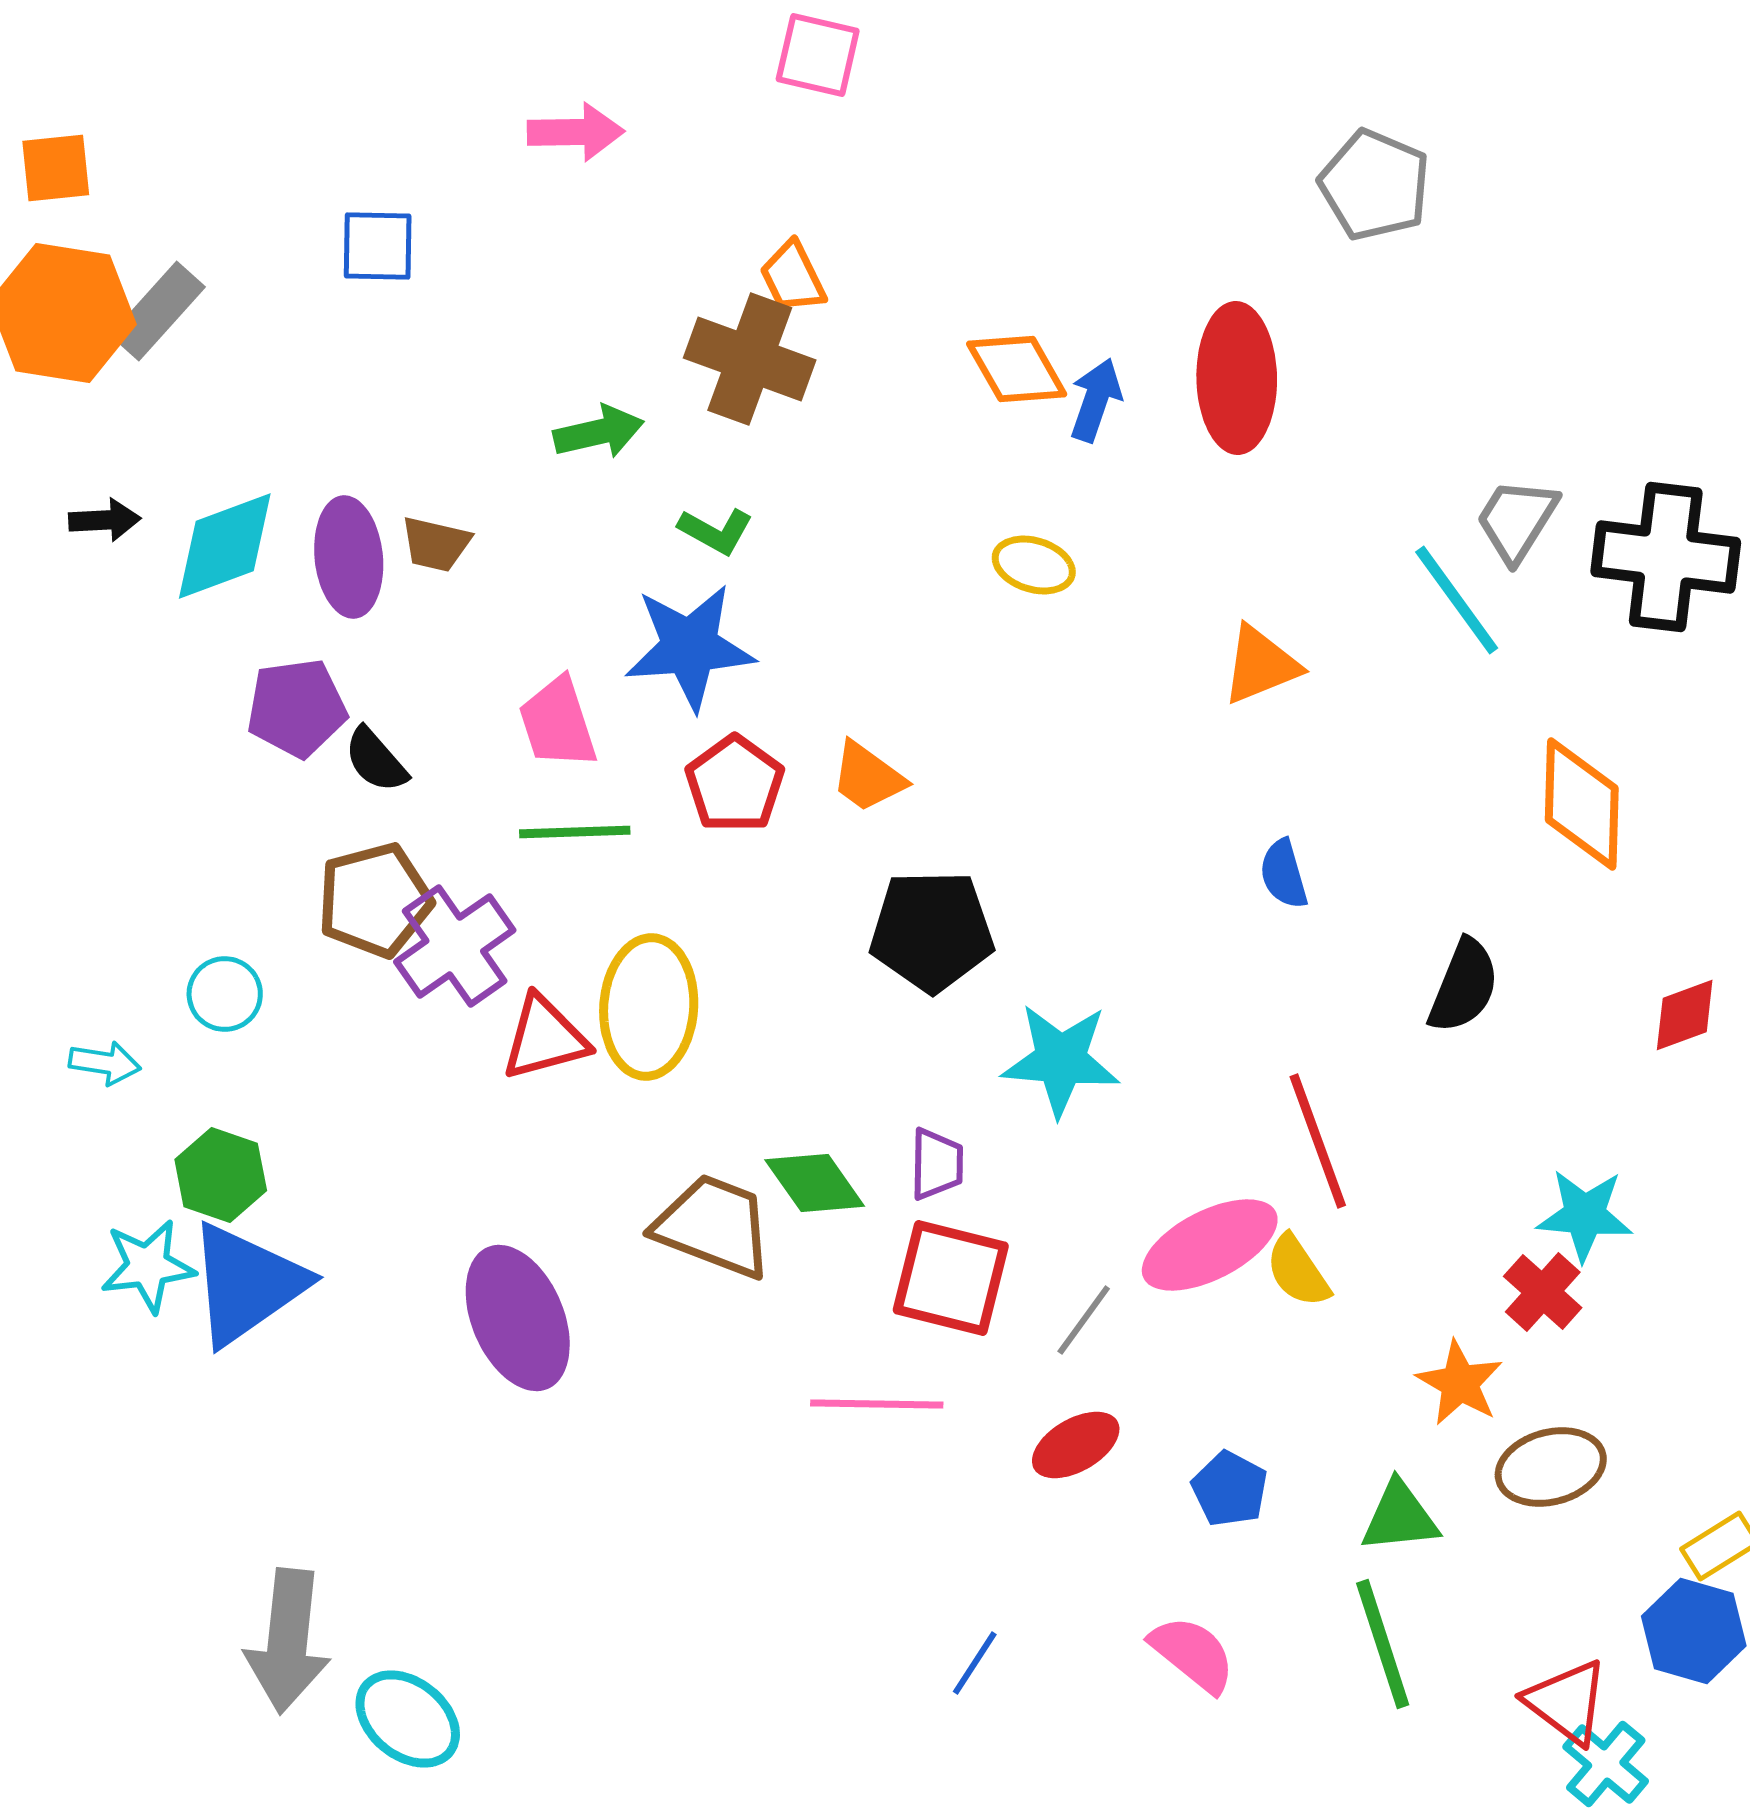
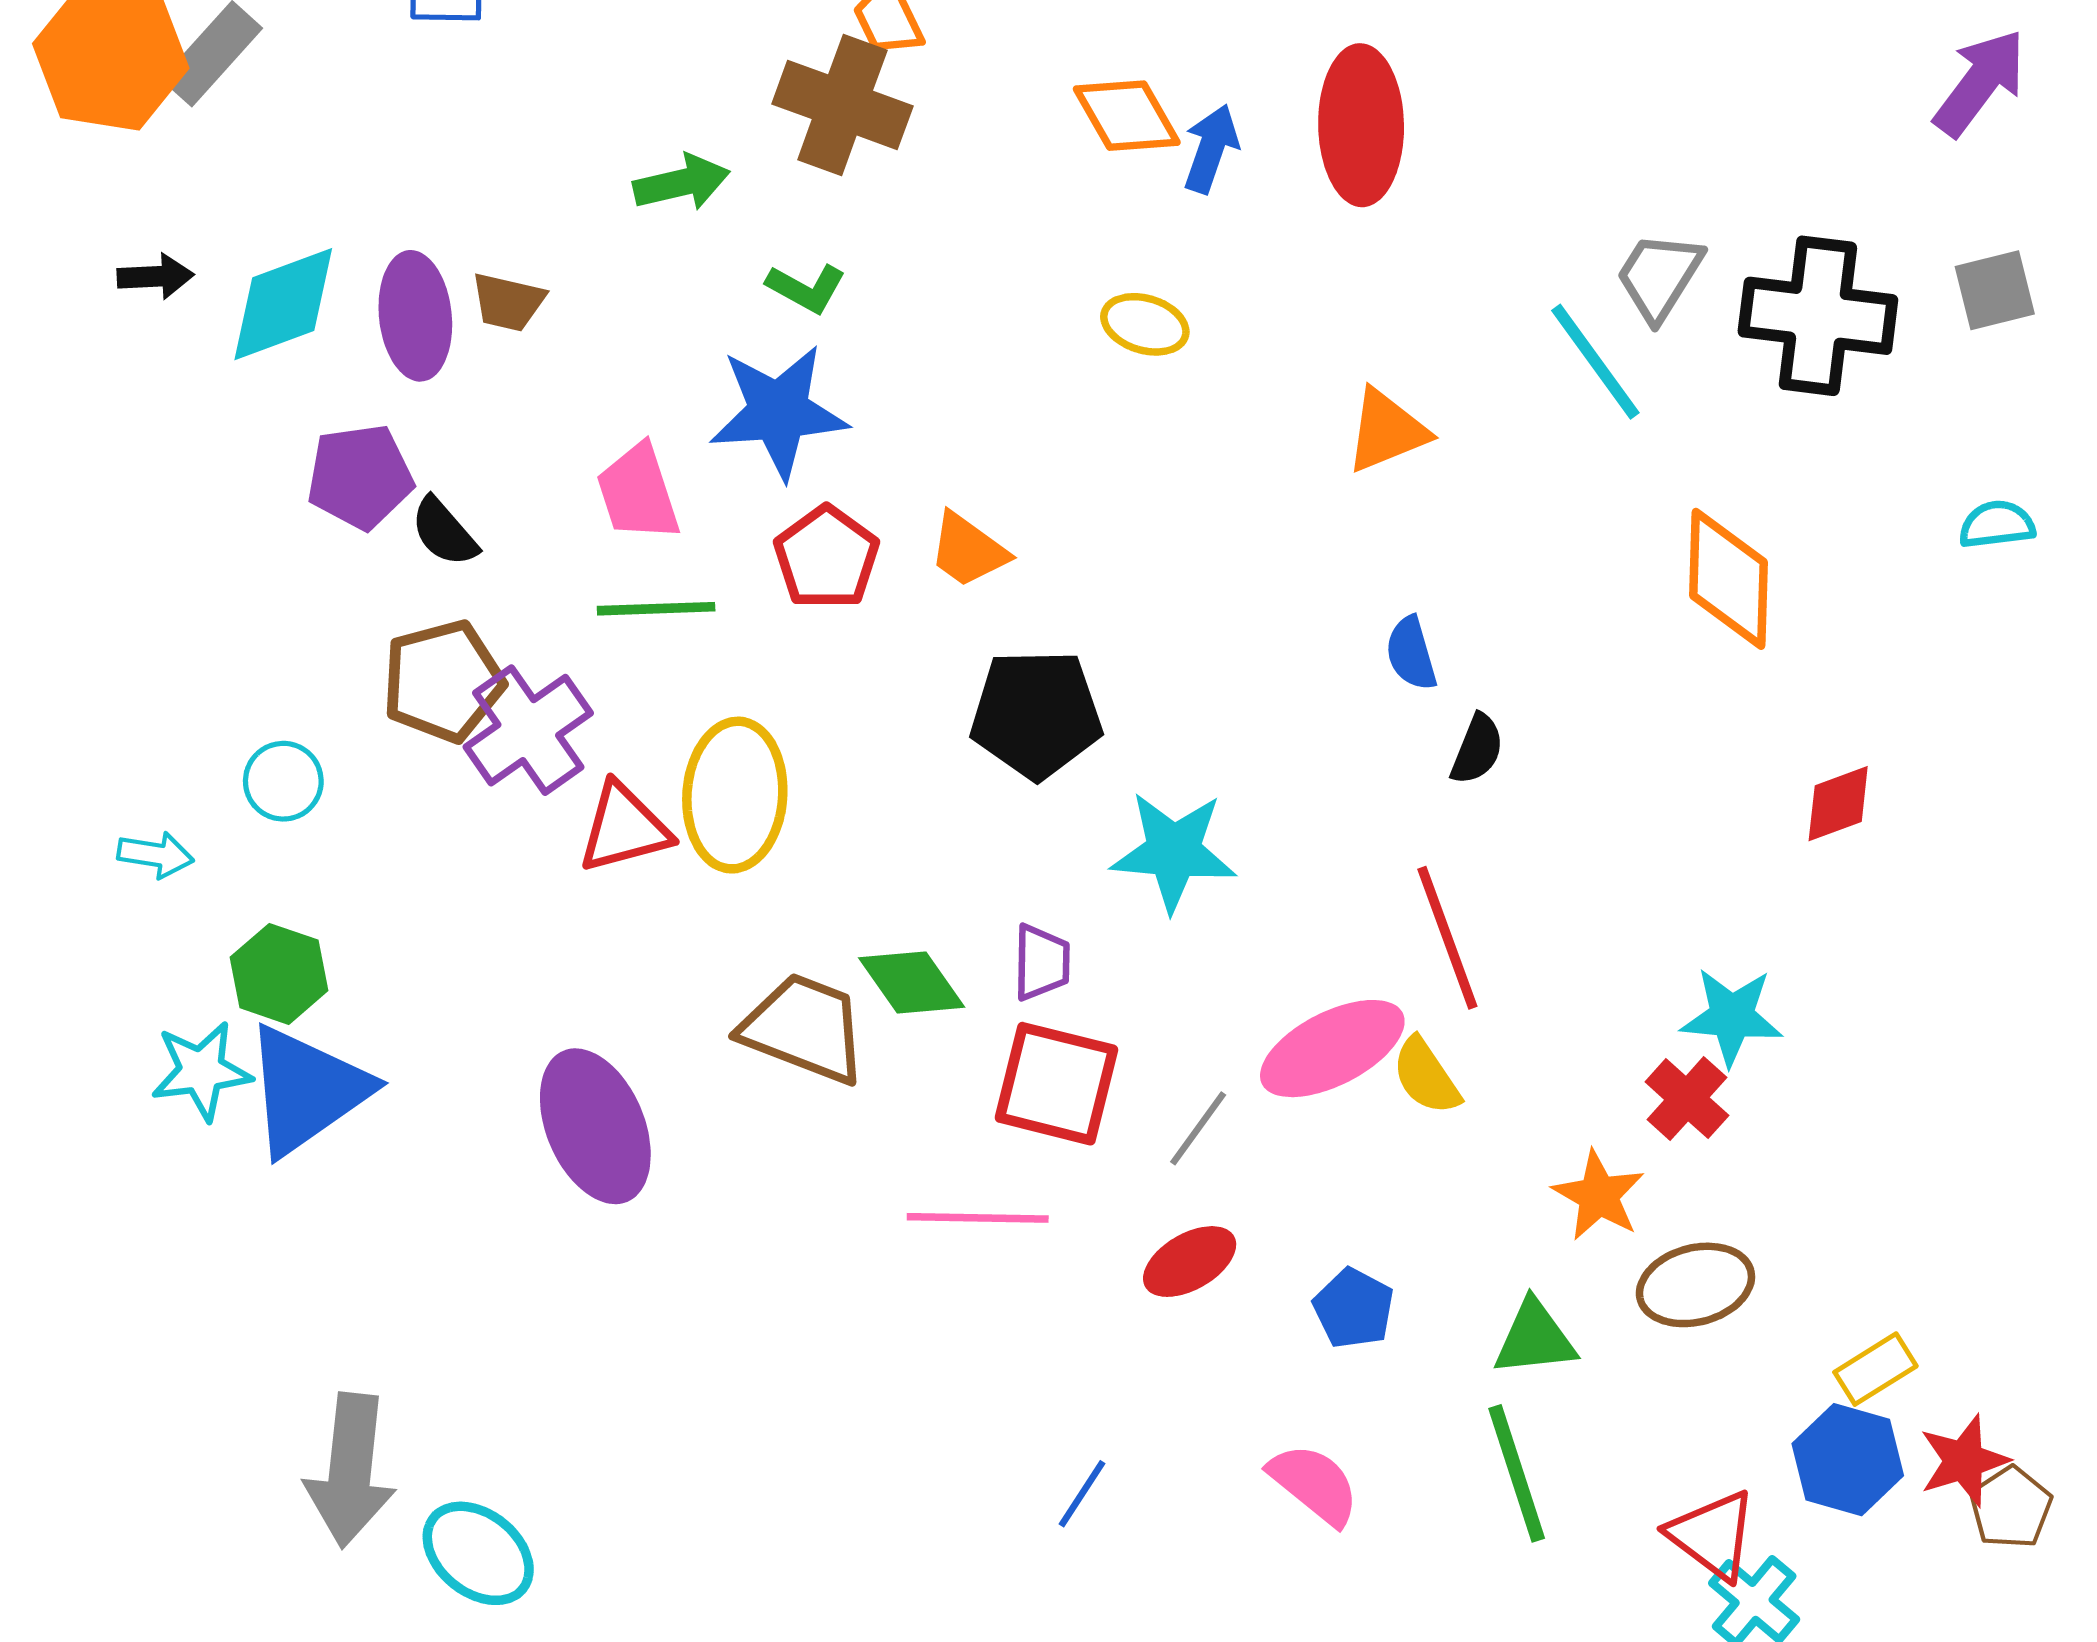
black semicircle: (1464, 986) -> (1477, 749), moved, size x0.7

